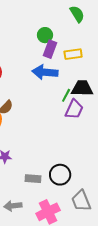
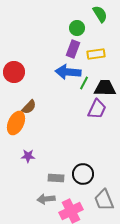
green circle: (45, 35) -> (77, 28), moved
green line: (66, 95) -> (84, 83), moved
gray arrow: (13, 206) -> (46, 199), moved

